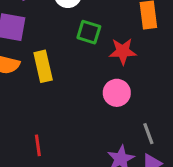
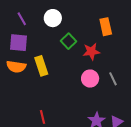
green square: (89, 32) -> (69, 41), turned 35
gray line: (148, 134) -> (113, 79), moved

